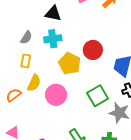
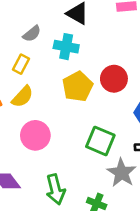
pink circle: (56, 95) -> (35, 135), moved
green square: (98, 96) -> (100, 141), turned 35

